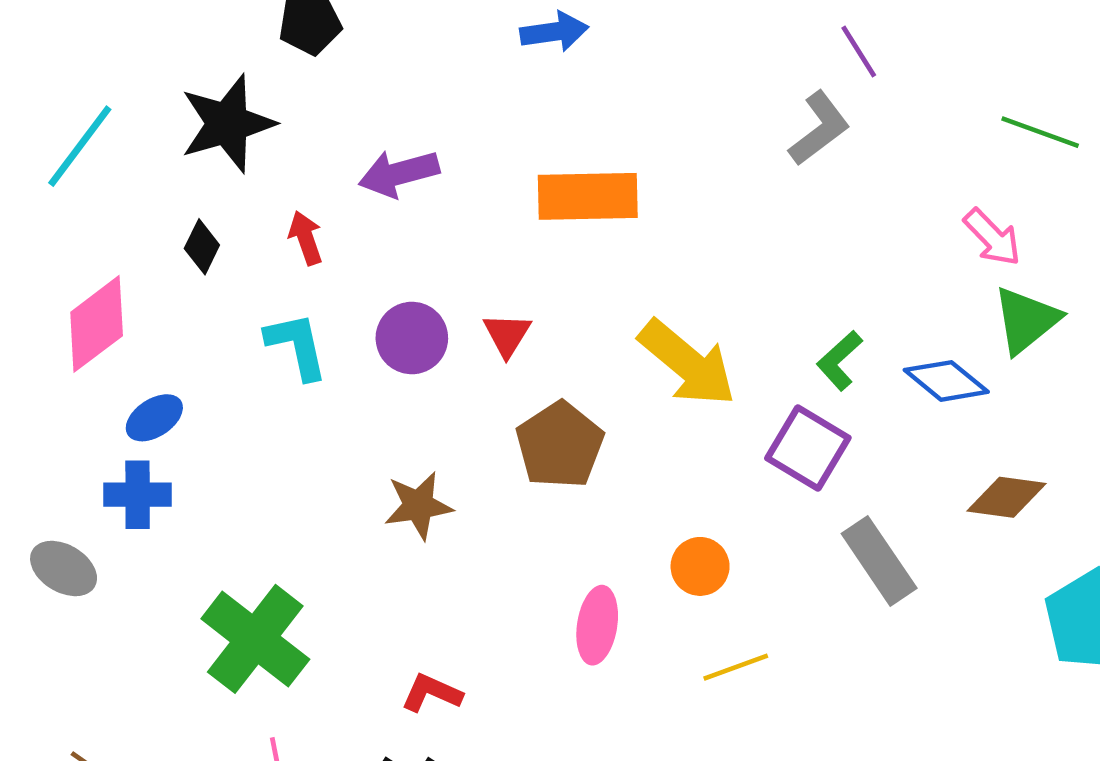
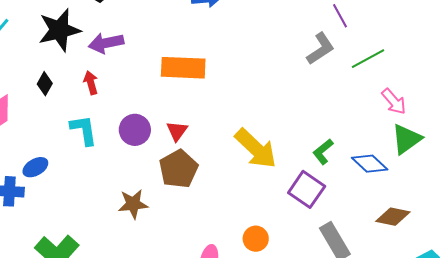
green line: (1040, 132) -> (368, 59), moved, turned -52
purple arrow: (399, 173) -> (106, 43), moved
orange rectangle: (588, 196) -> (183, 68), moved
blue ellipse: (154, 418) -> (35, 167), moved
brown pentagon: (560, 445) -> (179, 169), moved

